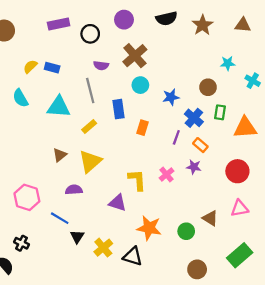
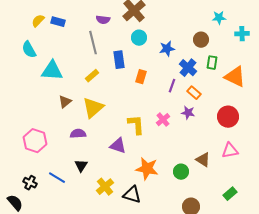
cyan cross: (253, 81) -> (242, 34), turned -32
cyan triangle: (59, 107) -> (52, 71), moved
orange triangle: (245, 128) -> (235, 77), turned 30
blue line: (60, 218) -> (57, 178), moved
black triangle: (77, 237) -> (81, 166), moved
green rectangle: (240, 255) -> (230, 194), size x0.6

